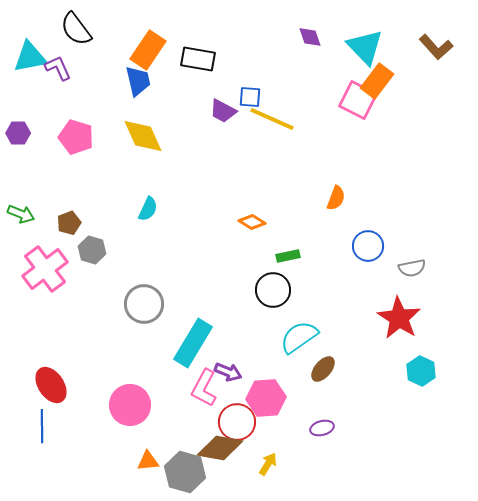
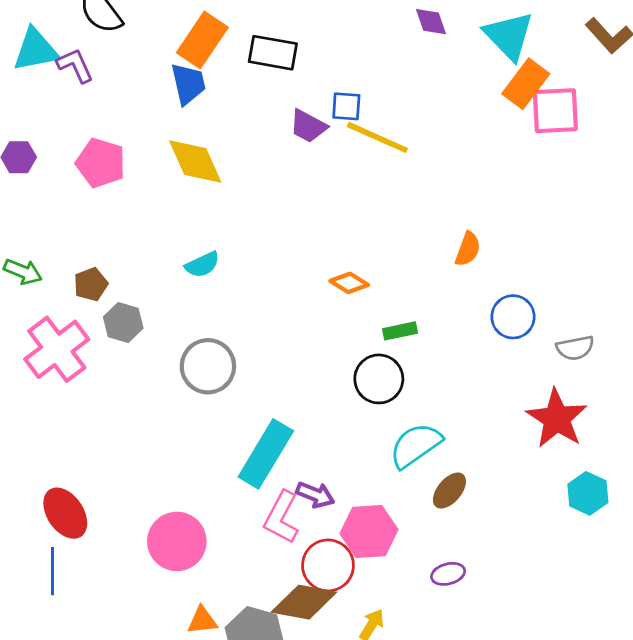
pink square: (358, 100) -> (555, 111), moved, turned -30
cyan semicircle: (148, 209) -> (202, 265), turned 40
gray circle: (144, 304) -> (208, 366), moved

